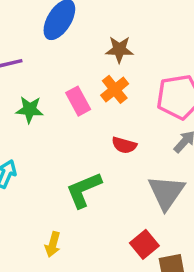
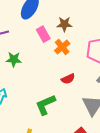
pink rectangle: (78, 101) -> (43, 34), moved
red semicircle: (124, 145) -> (68, 79), turned -40

